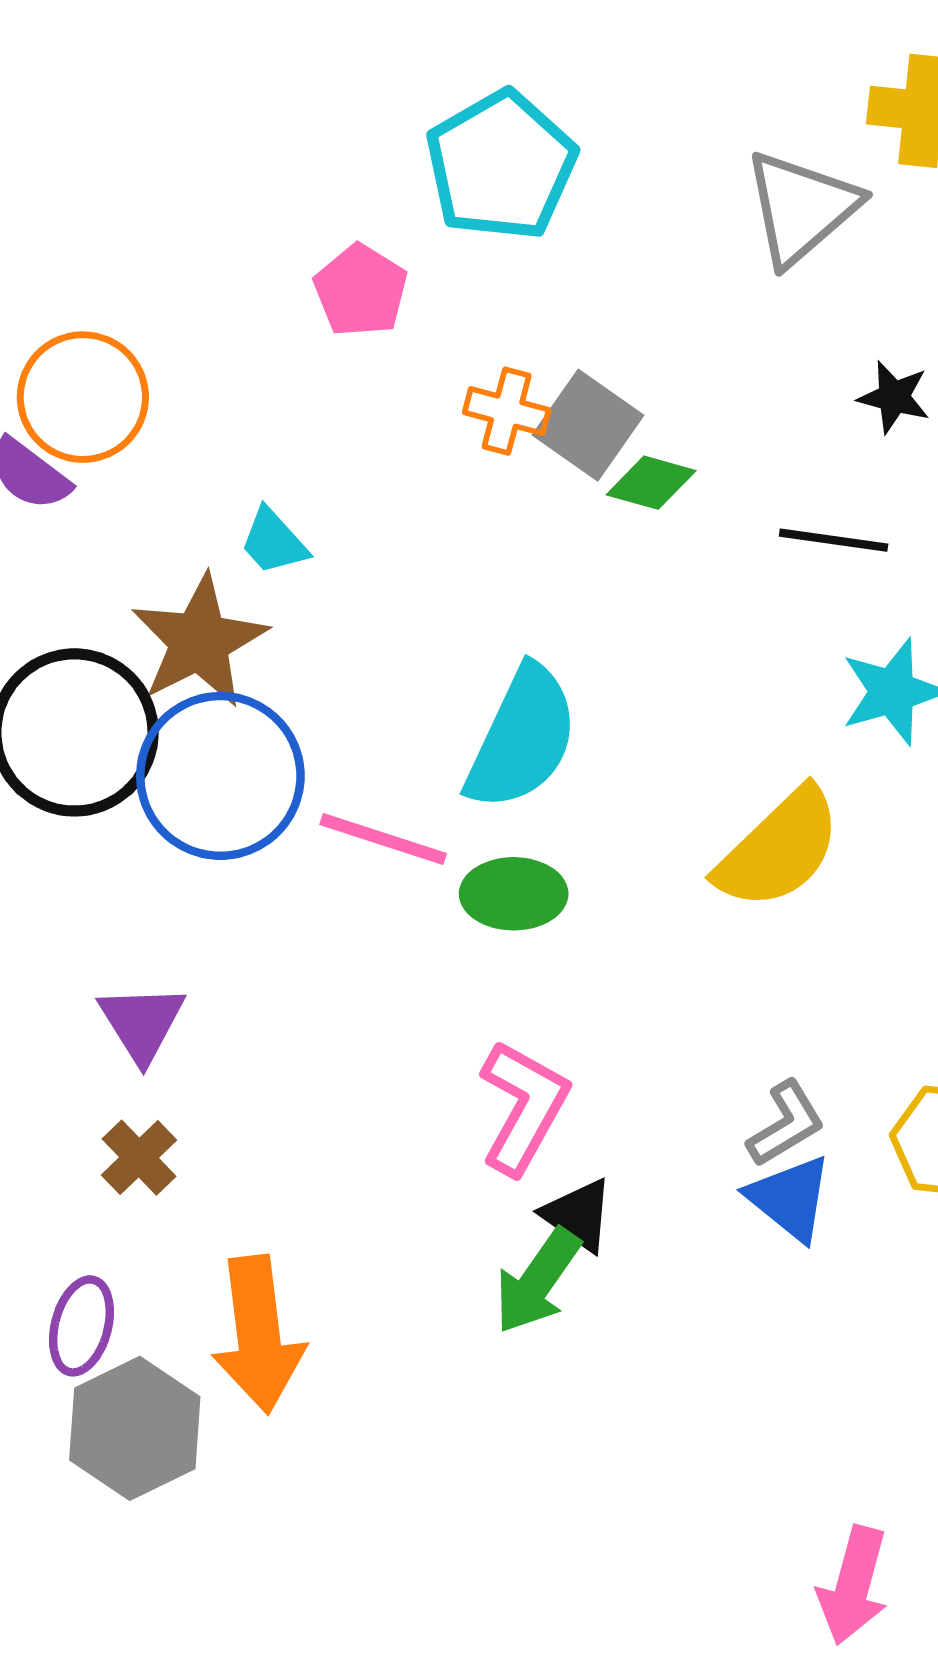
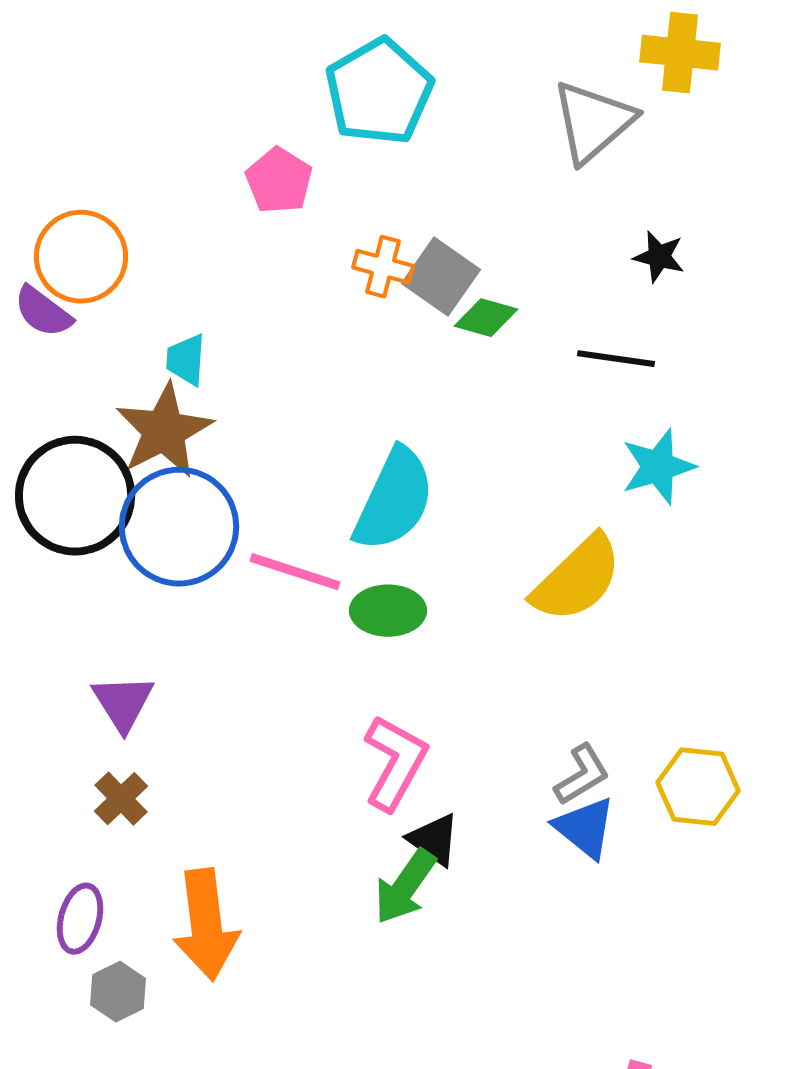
cyan trapezoid: (274, 542) -> (186, 360), moved, turned 46
gray hexagon: (135, 1428) -> (118, 992), size x0.6

